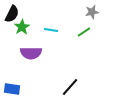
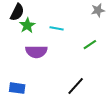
green line: (84, 32) -> (90, 45), moved

